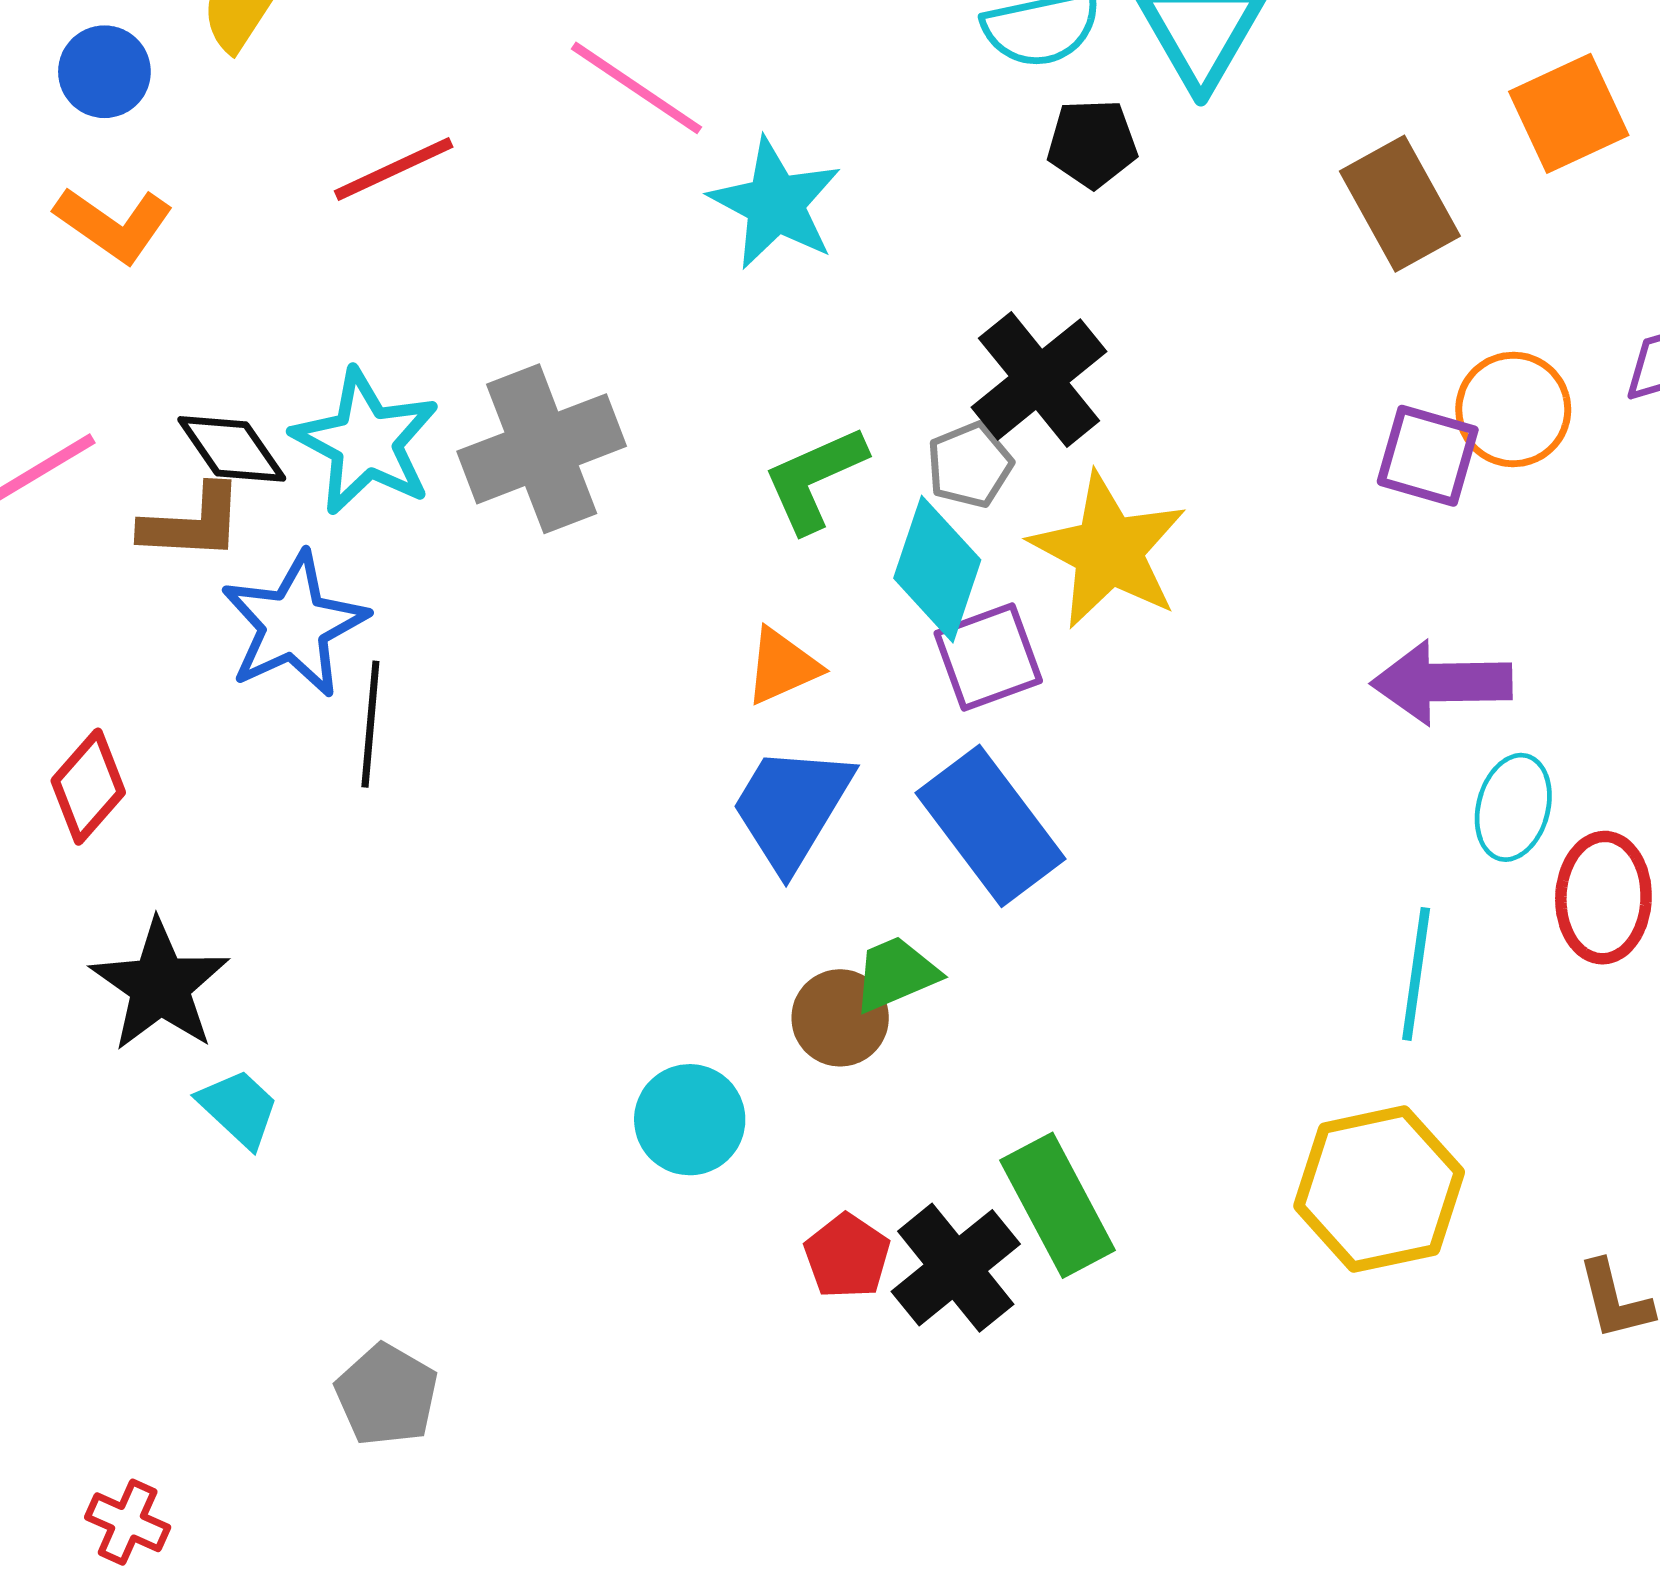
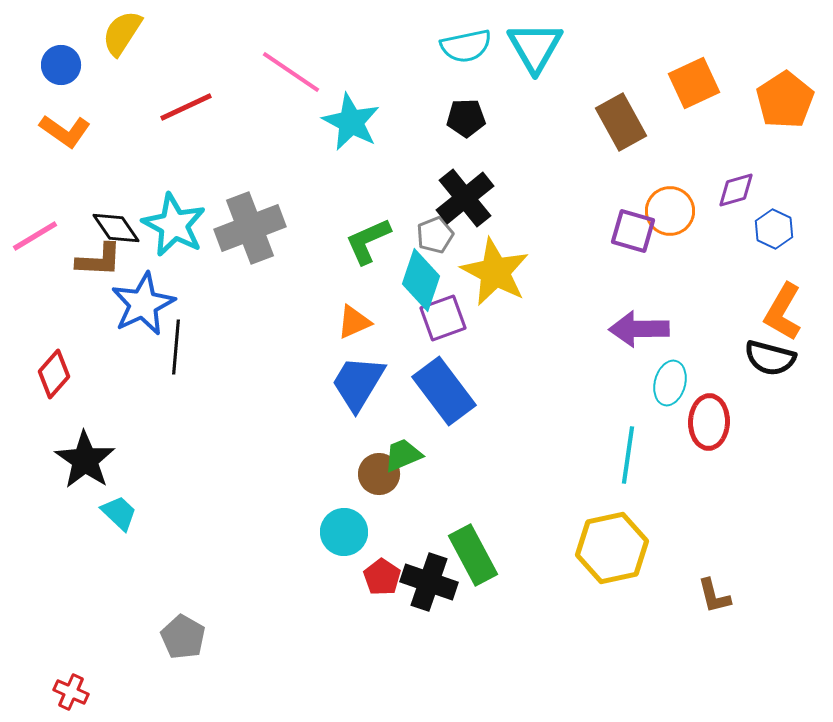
black pentagon: (1092, 143) -> (466, 118), moved
cyan circle: (690, 1120) -> (344, 532), moved
black cross: (956, 1268) -> (429, 582), turned -32

